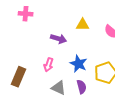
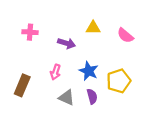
pink cross: (26, 14) -> (30, 32), moved

